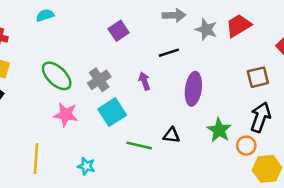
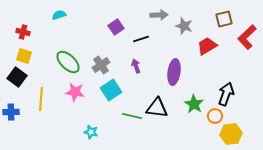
red trapezoid: (239, 26) -> (207, 46), moved
black line: (169, 53) -> (141, 39), moved
brown square: (258, 77) -> (224, 19), moved
black triangle: (171, 135) -> (157, 108), size x1.6
yellow line: (36, 158) -> (41, 99), moved

